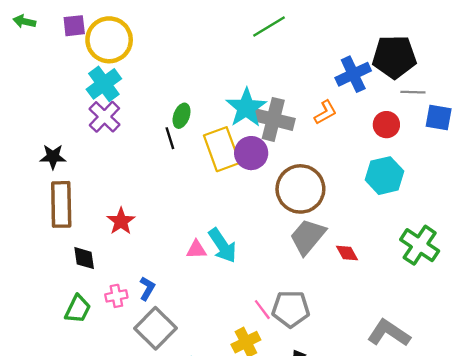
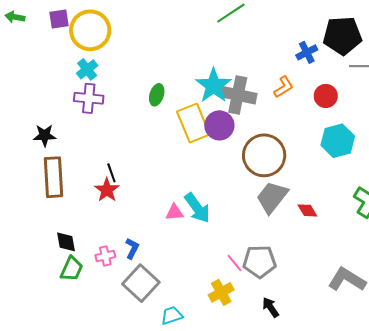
blue cross: (353, 74) -> (307, 52), size x0.7
cyan cross: (104, 84) -> (87, 69), size x0.7
purple cross: (104, 117) -> (89, 98), turned -36
red circle: (386, 125) -> (326, 96), moved
black line: (170, 138) -> (111, 173), moved
black diamond: (84, 258) -> (66, 242), moved

